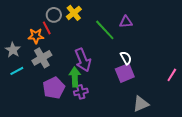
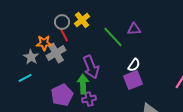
red line: (47, 28) -> (64, 35), moved
gray star: (13, 50) -> (31, 57), moved
gray cross: (42, 58) -> (56, 53), moved
white semicircle: (126, 58) -> (134, 65), turned 64

